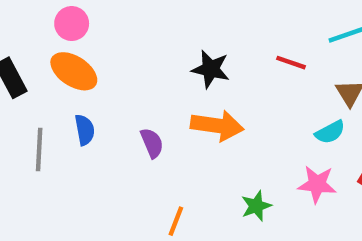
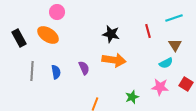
pink circle: (72, 24) -> (57, 12), moved
red line: (291, 63) -> (148, 31), turned 56
blue semicircle: (85, 130) -> (56, 72), moved

